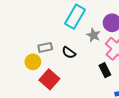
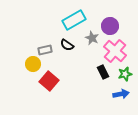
cyan rectangle: (75, 17) -> (74, 20), turned 30
black semicircle: (69, 53) -> (67, 45), moved

